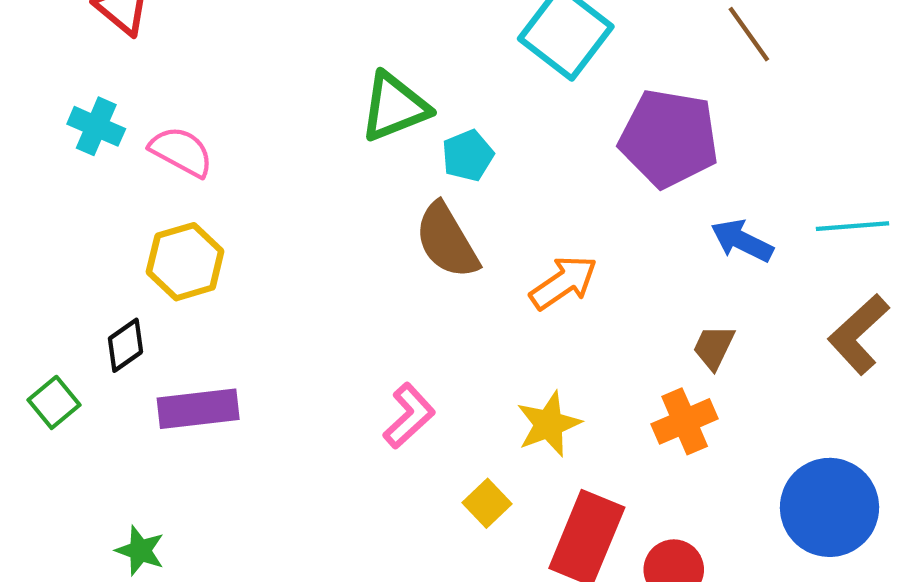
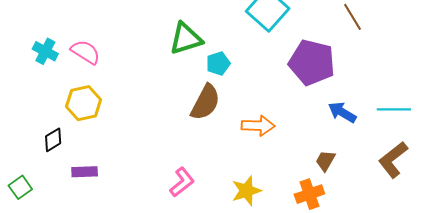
cyan cross: (96, 126) -> (45, 51), moved
brown semicircle: (447, 241) -> (205, 102), turned -126
orange arrow: (563, 282) -> (258, 126), turned 32
green square: (54, 402) -> (20, 187), moved
purple rectangle: (198, 409) -> (85, 172), size x0.7

